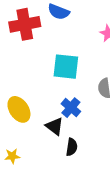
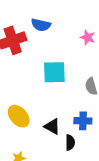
blue cross: (71, 108) -> (83, 121), moved, turned -30

